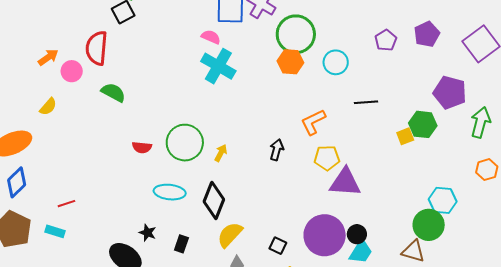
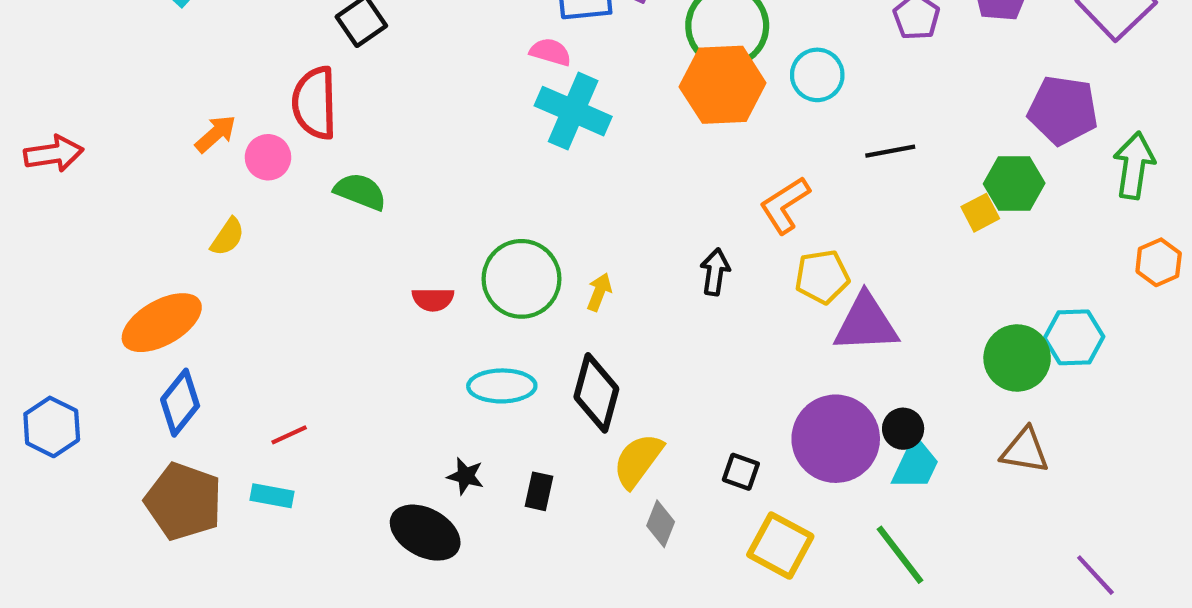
orange hexagon: (290, 62) -> (723, 85), size x1.5
green circle: (429, 225) -> (1017, 358), moved

